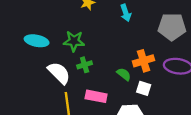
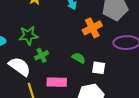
orange cross: (143, 61) -> (92, 28), moved

